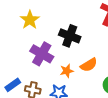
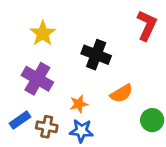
purple cross: (42, 54) -> (37, 79), moved
orange star: (67, 71) -> (79, 104), moved

